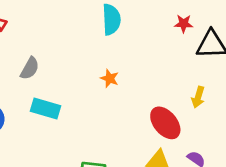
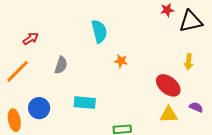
cyan semicircle: (111, 19) -> (99, 31), moved
cyan rectangle: (46, 109) -> (85, 103), moved

